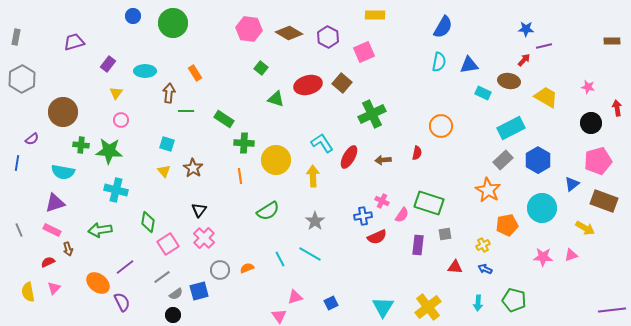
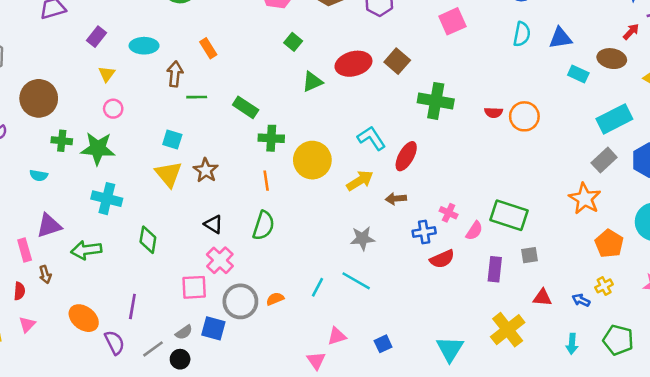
pink square: (364, 52) -> (452, 21), moved
green triangle: (276, 99) -> (312, 82), turned -42
green cross: (372, 114) -> (436, 101), turned 36
red semicircle: (417, 153) -> (494, 113), moved, turned 80
brown arrow: (383, 160) -> (396, 199), moved
yellow triangle: (164, 171) -> (168, 174), size x1.6
cyan semicircle: (63, 172) -> (39, 175), size x0.6
yellow arrow: (313, 176) -> (360, 181), turned 60
purple triangle: (55, 203) -> (49, 226), moved
black triangle: (199, 210) -> (213, 224), turned -35
green semicircle: (268, 211) -> (264, 226), moved, turned -40
gray star: (315, 221) -> (362, 238), turned 30
orange pentagon: (507, 225) -> (609, 244), turned -30
pink rectangle: (52, 230) -> (25, 250), turned 48
pink square: (168, 244) -> (194, 287), moved, turned 30
yellow cross: (483, 245) -> (604, 286), moved
cyan line: (280, 259) -> (318, 287), turned 56
red semicircle: (48, 262) -> (19, 291), turned 120
purple line: (125, 267) -> (132, 307), moved, turned -42
gray circle: (220, 270) -> (240, 301), size x1.4
gray line: (162, 277) -> (153, 349), moved
blue square: (199, 291) -> (213, 328), turned 30
yellow cross: (428, 307) -> (508, 330), moved

